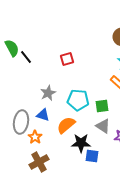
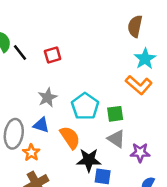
red square: (67, 59) -> (53, 55), moved
cyan pentagon: (78, 100) -> (85, 106), turned 30
orange semicircle: (66, 125) -> (70, 138), turned 96

